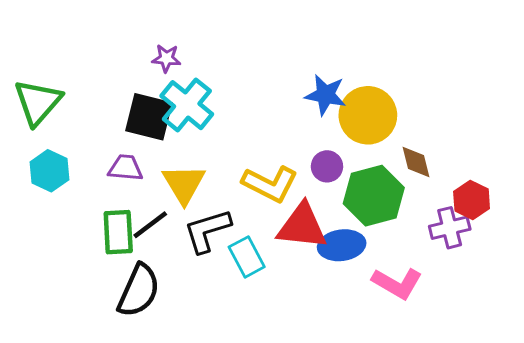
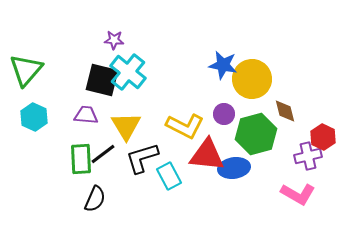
pink L-shape: (397, 283) -> (298, 194), moved
black semicircle: (139, 291) -> (95, 199), size x0.7

